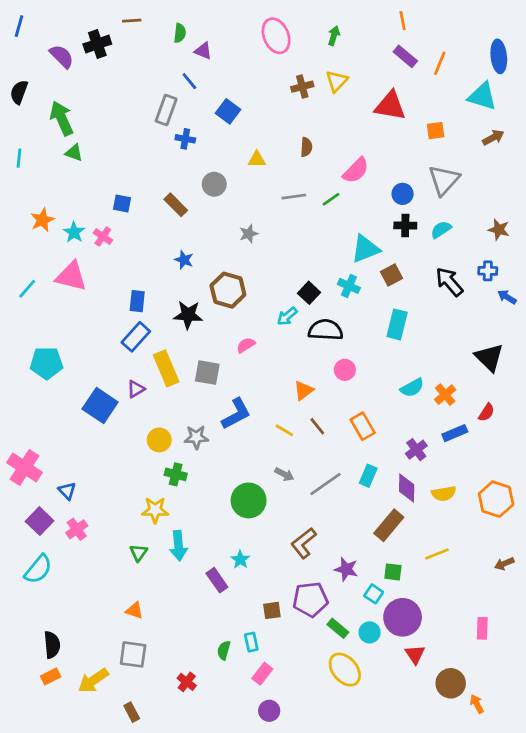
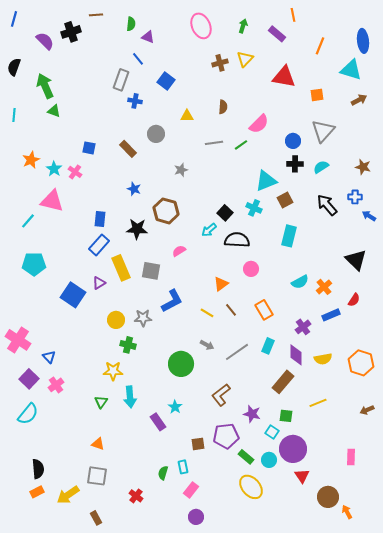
purple rectangle: (405, 56) -> (277, 34), moved
cyan line: (27, 289) -> (28, 221), moved

